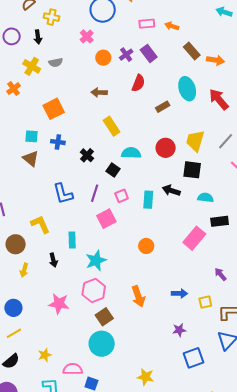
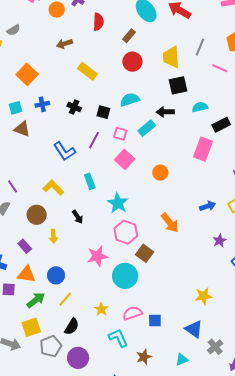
red circle: (166, 148) -> (132, 62), moved
cyan semicircle: (131, 153) -> (130, 100), moved
purple line: (95, 193) -> (94, 140), turned 30
pink square: (122, 196) -> (120, 134), turned -32
cyan rectangle: (148, 200) -> (147, 128), turned 66
pink square: (106, 219) -> (125, 159), moved
cyan rectangle: (72, 240) -> (90, 181), moved
cyan circle: (102, 344) -> (125, 276), moved

